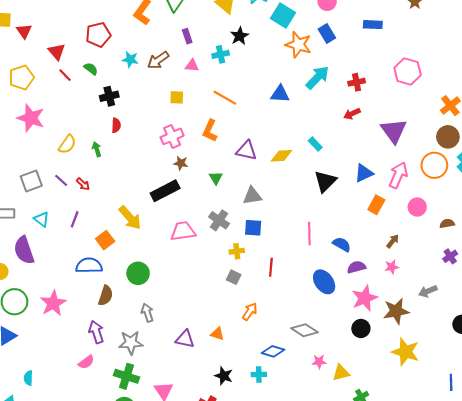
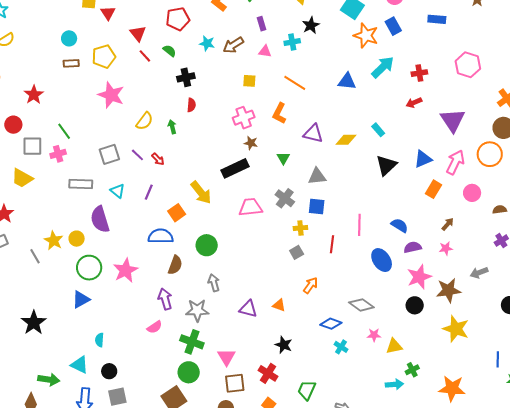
pink line: (309, 233) -> (359, 225), moved
gray square: (234, 277) -> (297, 252), turned 32
cyan cross: (259, 375) -> (341, 347), moved, turned 32

